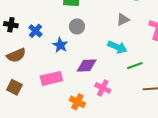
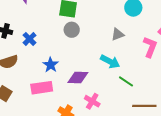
gray circle: (77, 26) -> (72, 30), moved
blue star: (60, 45) -> (51, 65), moved
green line: (135, 66) -> (126, 81), turned 49

